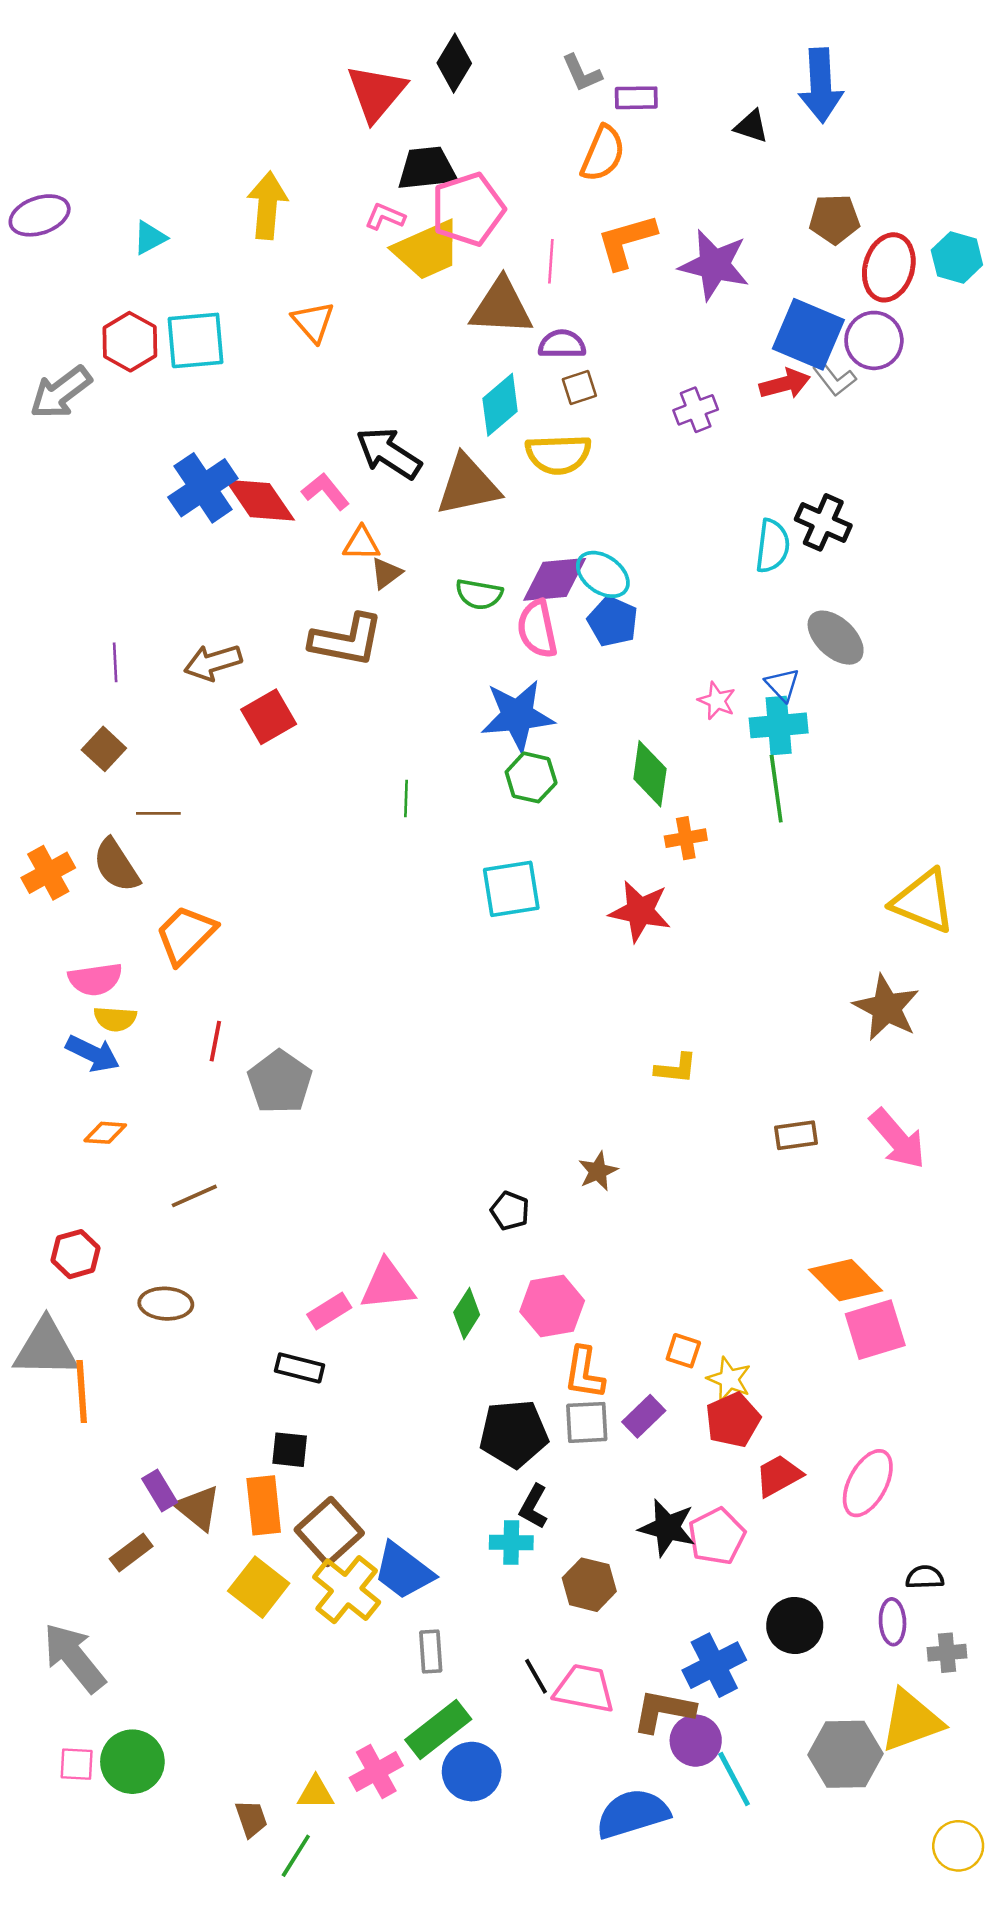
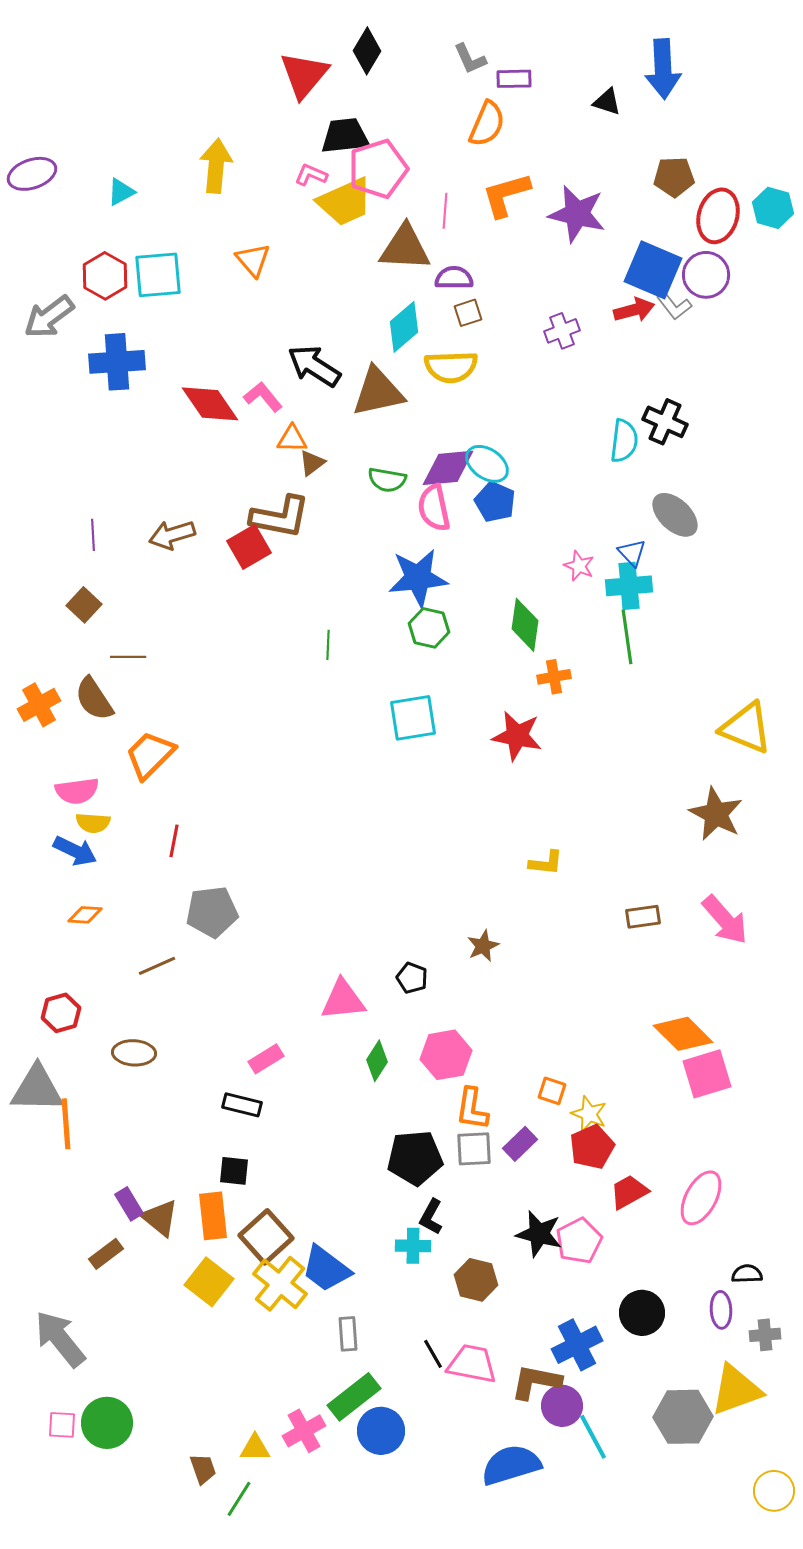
blue cross: (203, 488) -> (117, 362), moved, turned 30
red square: (269, 717) -> (249, 547), moved
gray pentagon: (280, 1082) -> (212, 912), moved, turned 30
pink triangle: (387, 1285) -> (343, 1000), moved

